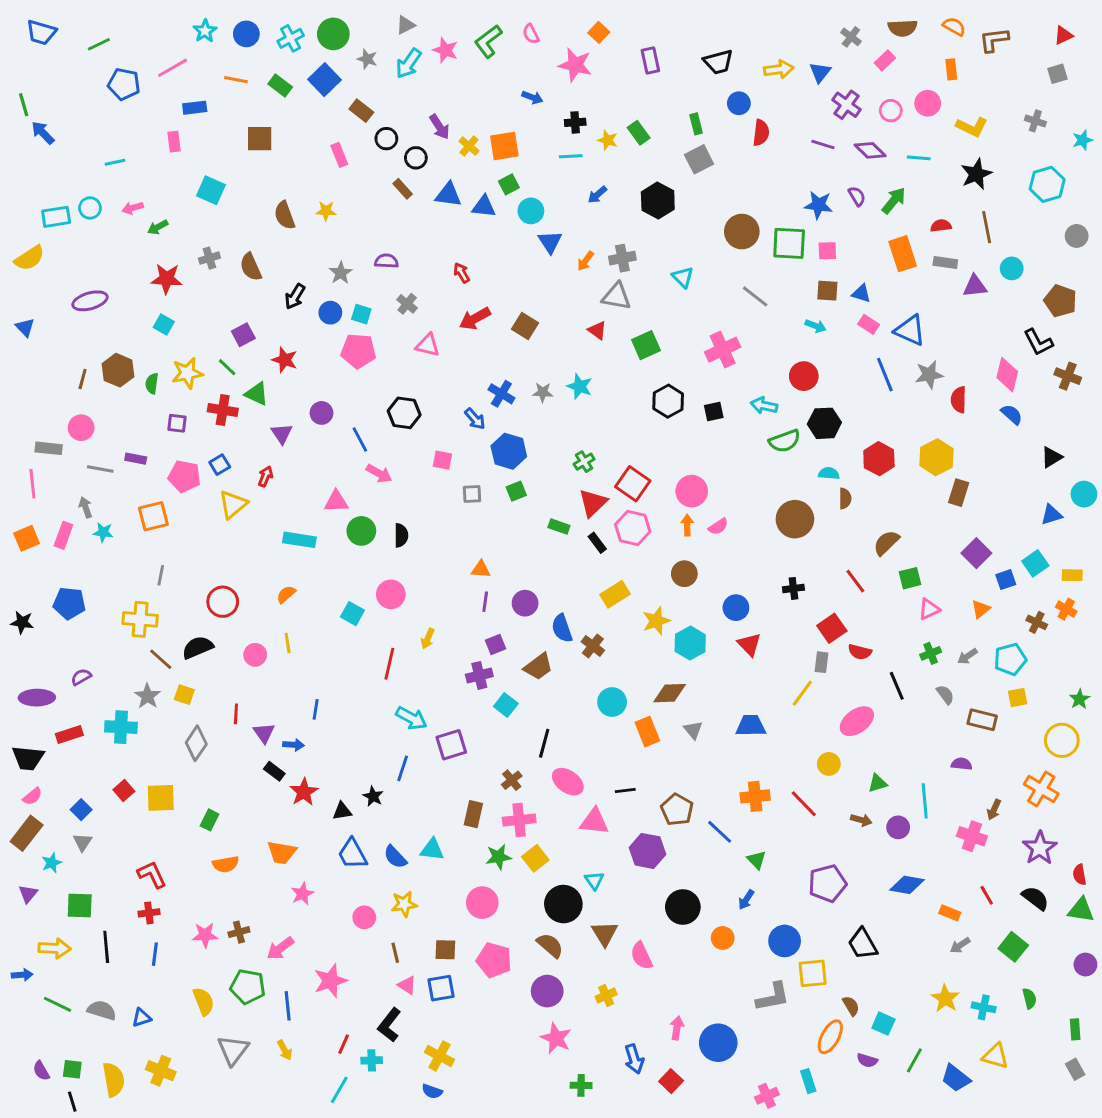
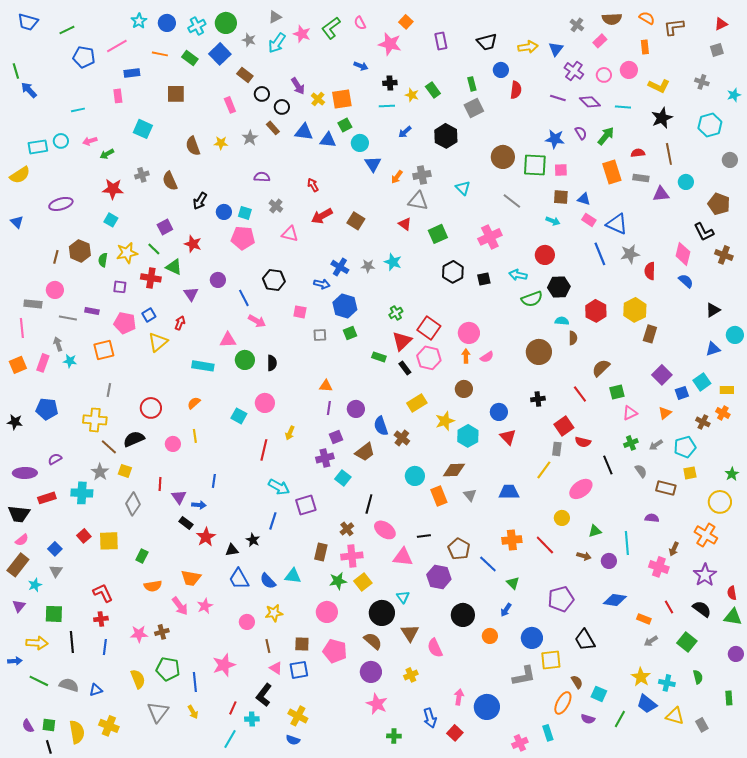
gray star: (341, 273) -> (250, 138), moved
blue arrow: (475, 419) -> (322, 284), turned -35
pink arrow: (280, 948) -> (180, 606), moved, turned -90
gray rectangle: (1075, 1069) -> (702, 725), moved
blue trapezoid: (956, 1078) -> (647, 704), moved

